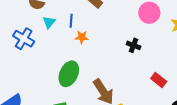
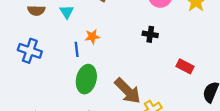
blue line: (71, 21) -> (77, 49), moved
cyan triangle: (49, 22) -> (67, 12), moved

